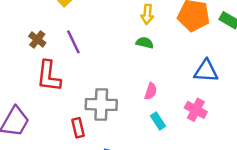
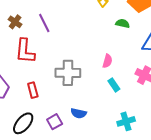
green semicircle: (145, 43) -> (123, 23), moved
red rectangle: (78, 128) -> (33, 90), moved

